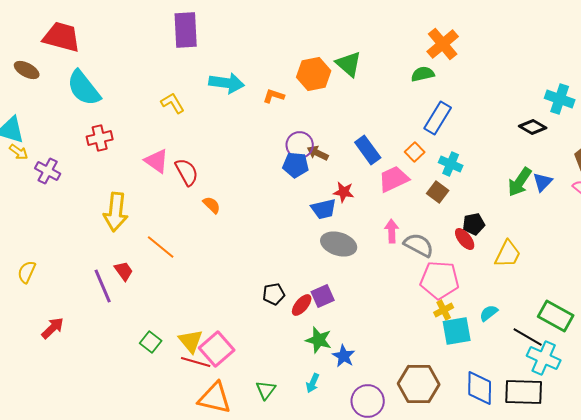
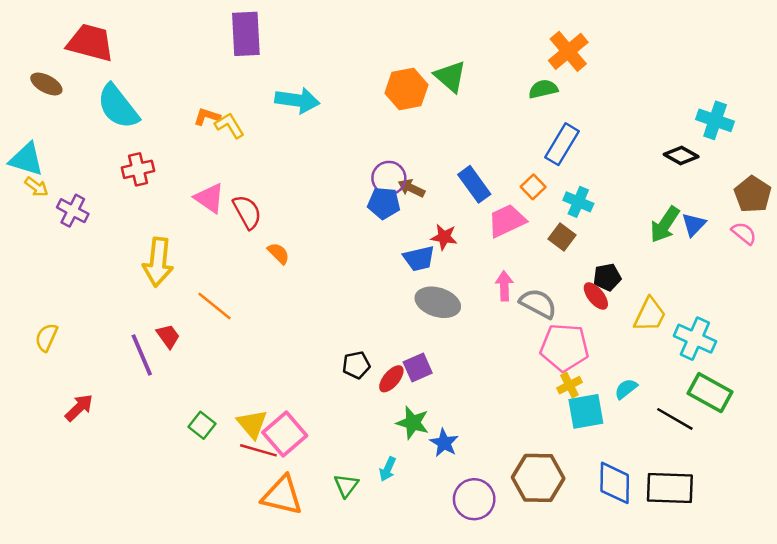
orange L-shape: (274, 96) -> (207, 117), moved
cyan cross: (544, 358) -> (695, 339), moved
cyan arrow: (313, 383) -> (388, 469), moved

